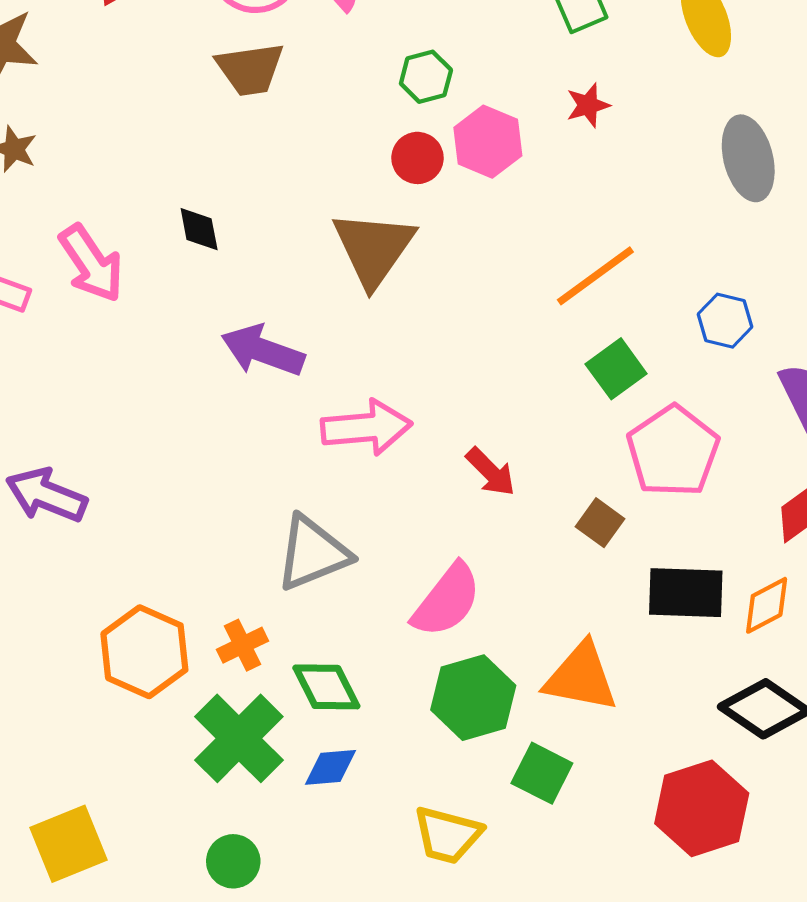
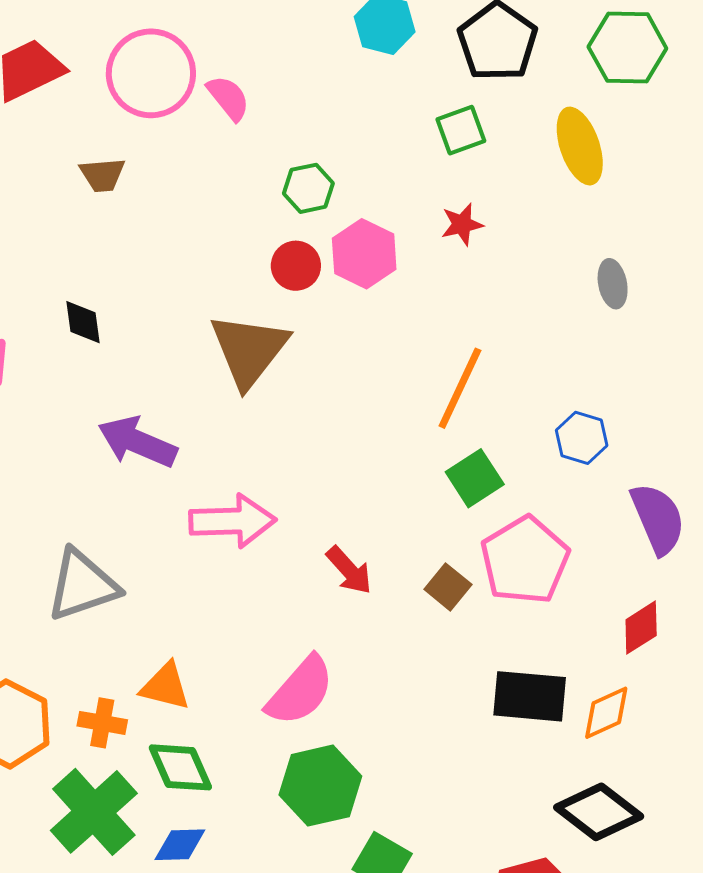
brown trapezoid: (250, 69) -> (102, 175), moved, size x0.7
gray ellipse: (748, 158) -> (613, 284), size x0.6
orange line: (595, 276) -> (460, 388), turned -32
brown square: (600, 523) -> (448, 587), moved
gray triangle: (313, 553) -> (82, 585), moved
orange cross: (243, 645) -> (102, 723), turned 33
orange triangle: (581, 677) -> (165, 686), moved, size x0.7

